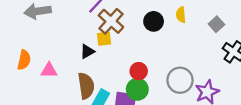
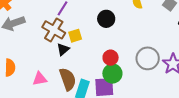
brown cross: (111, 21) -> (54, 30), moved
black circle: (154, 21) -> (106, 19), moved
pink triangle: (49, 70) -> (40, 79), moved

